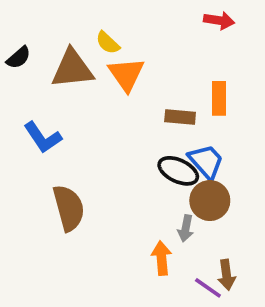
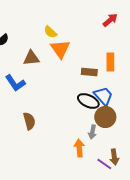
red arrow: (219, 20) -> (110, 20), turned -49
brown triangle: (72, 69) -> (31, 58), moved, size x0.7
brown semicircle: (69, 208) -> (29, 121), size x0.7

